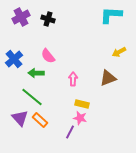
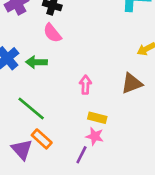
pink semicircle: (48, 56) -> (52, 33), moved
green arrow: (36, 73) -> (36, 62), moved
purple triangle: (20, 118) -> (22, 150), moved

